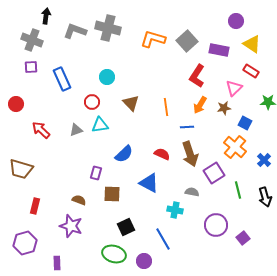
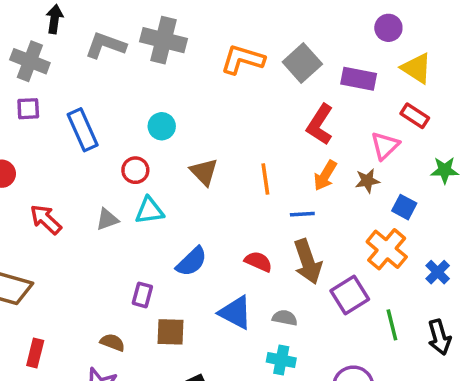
gray semicircle: (192, 192) -> (285, 318), moved

